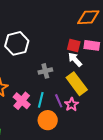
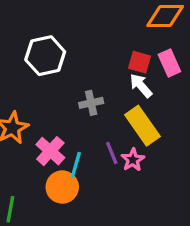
pink rectangle: (92, 45) -> (169, 63), turned 56
cyan line: (41, 100) -> (76, 165), moved
orange circle: (48, 120) -> (62, 187), moved

